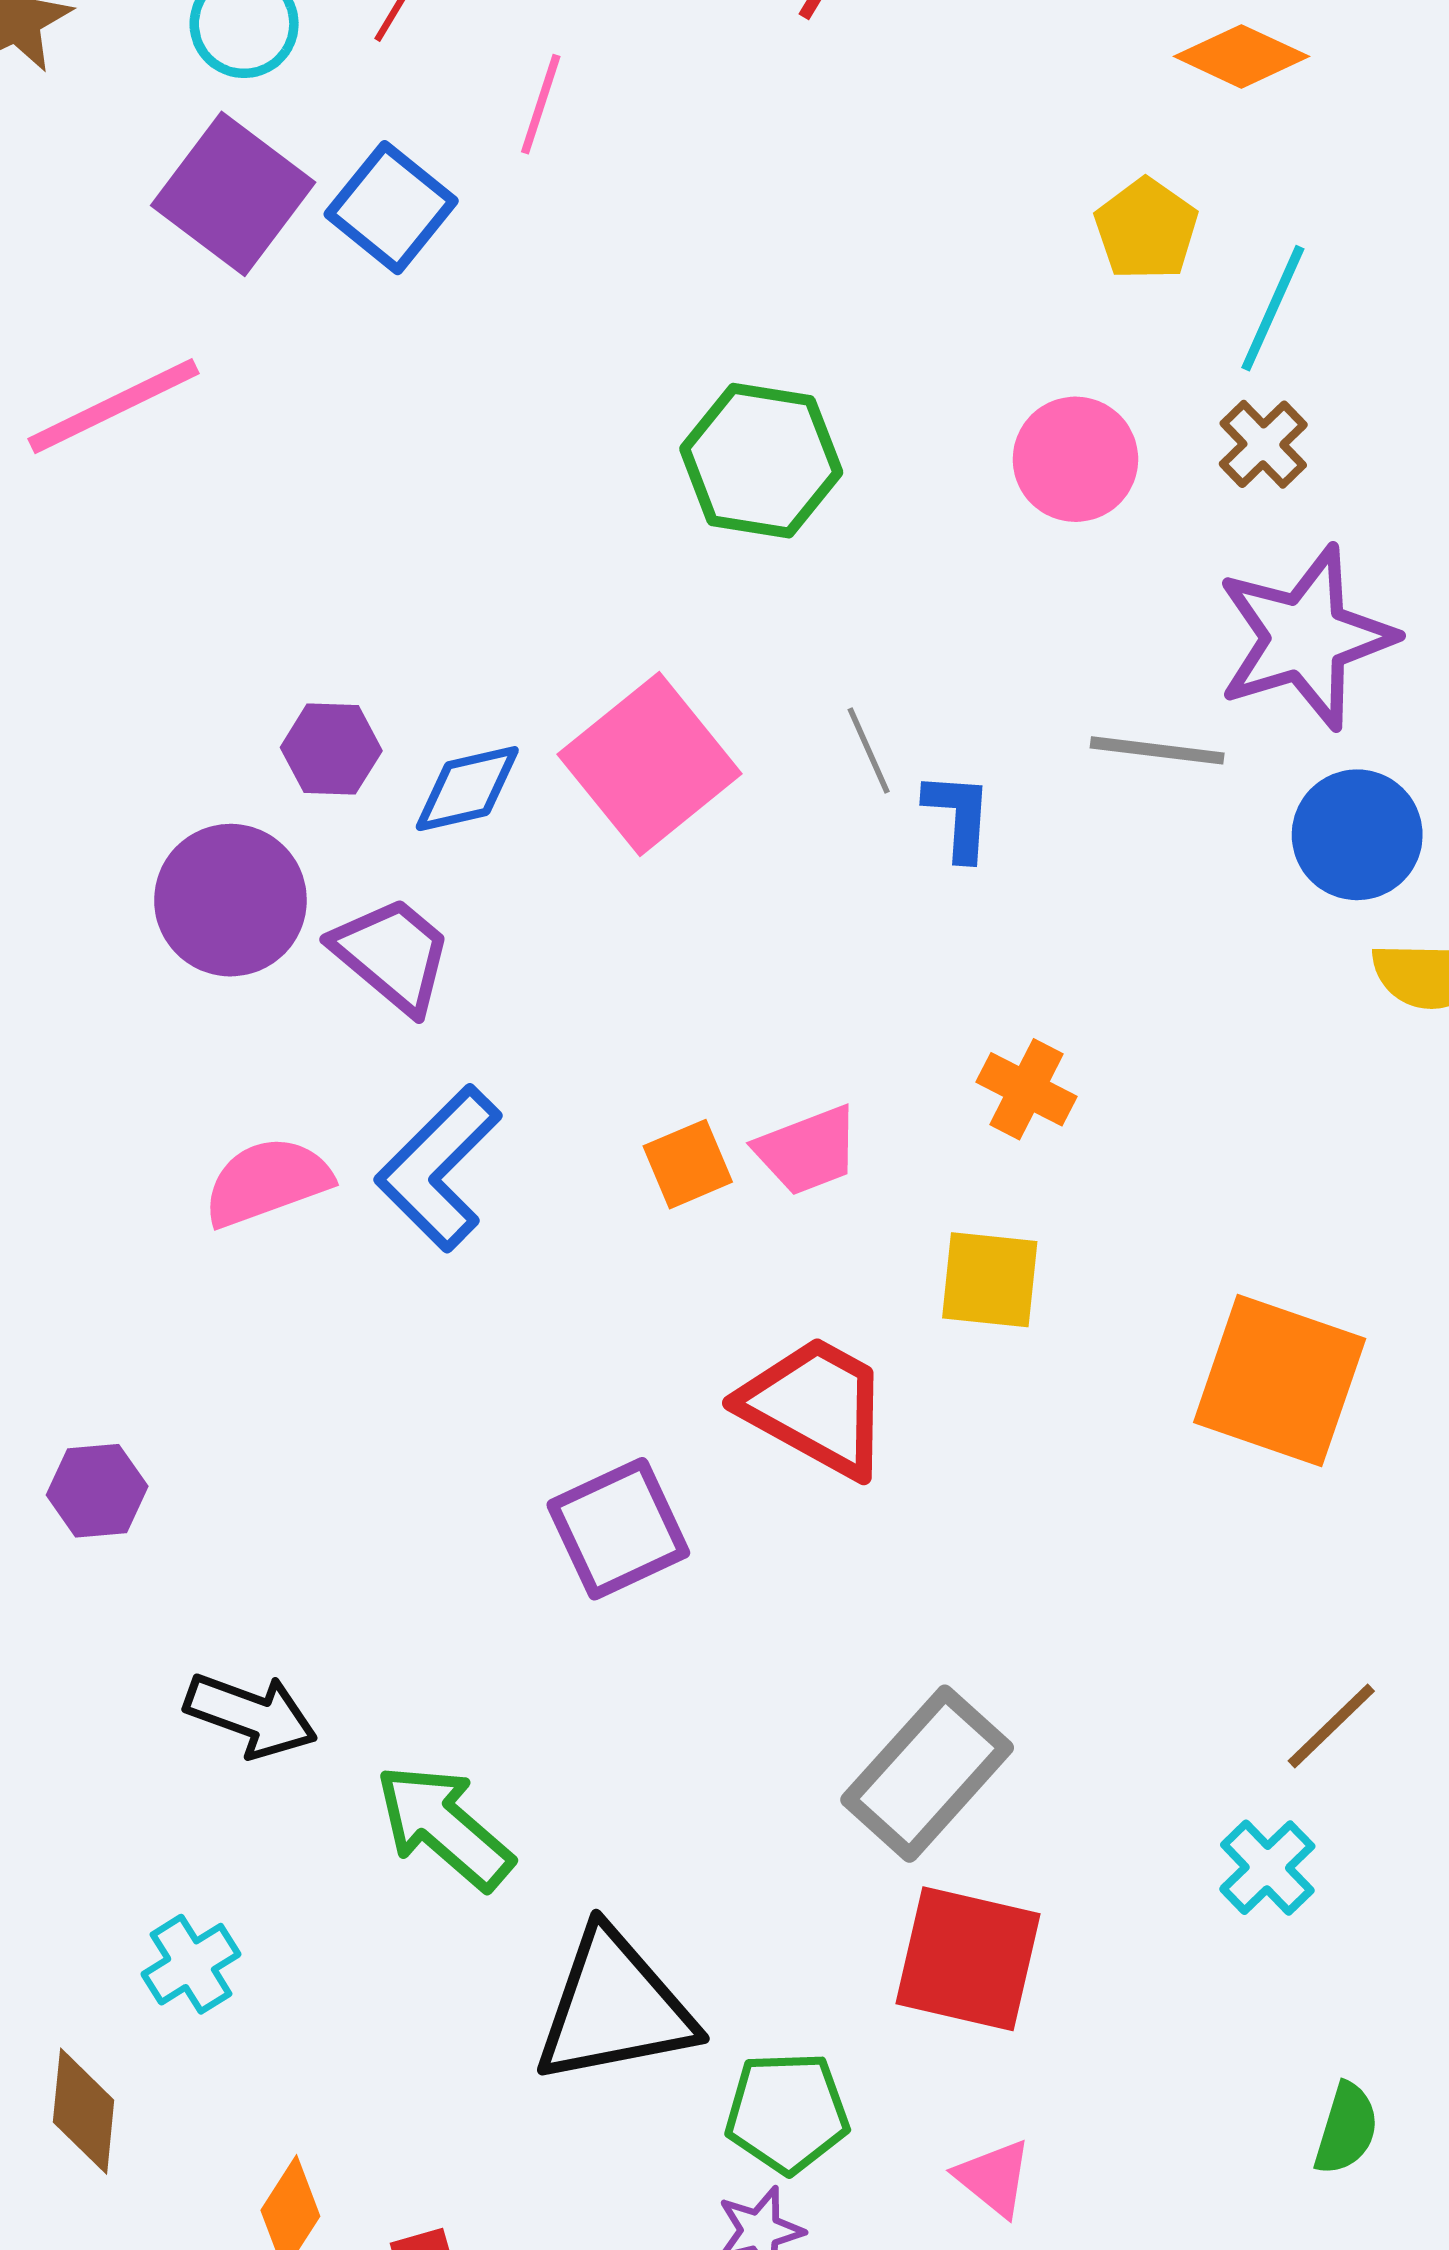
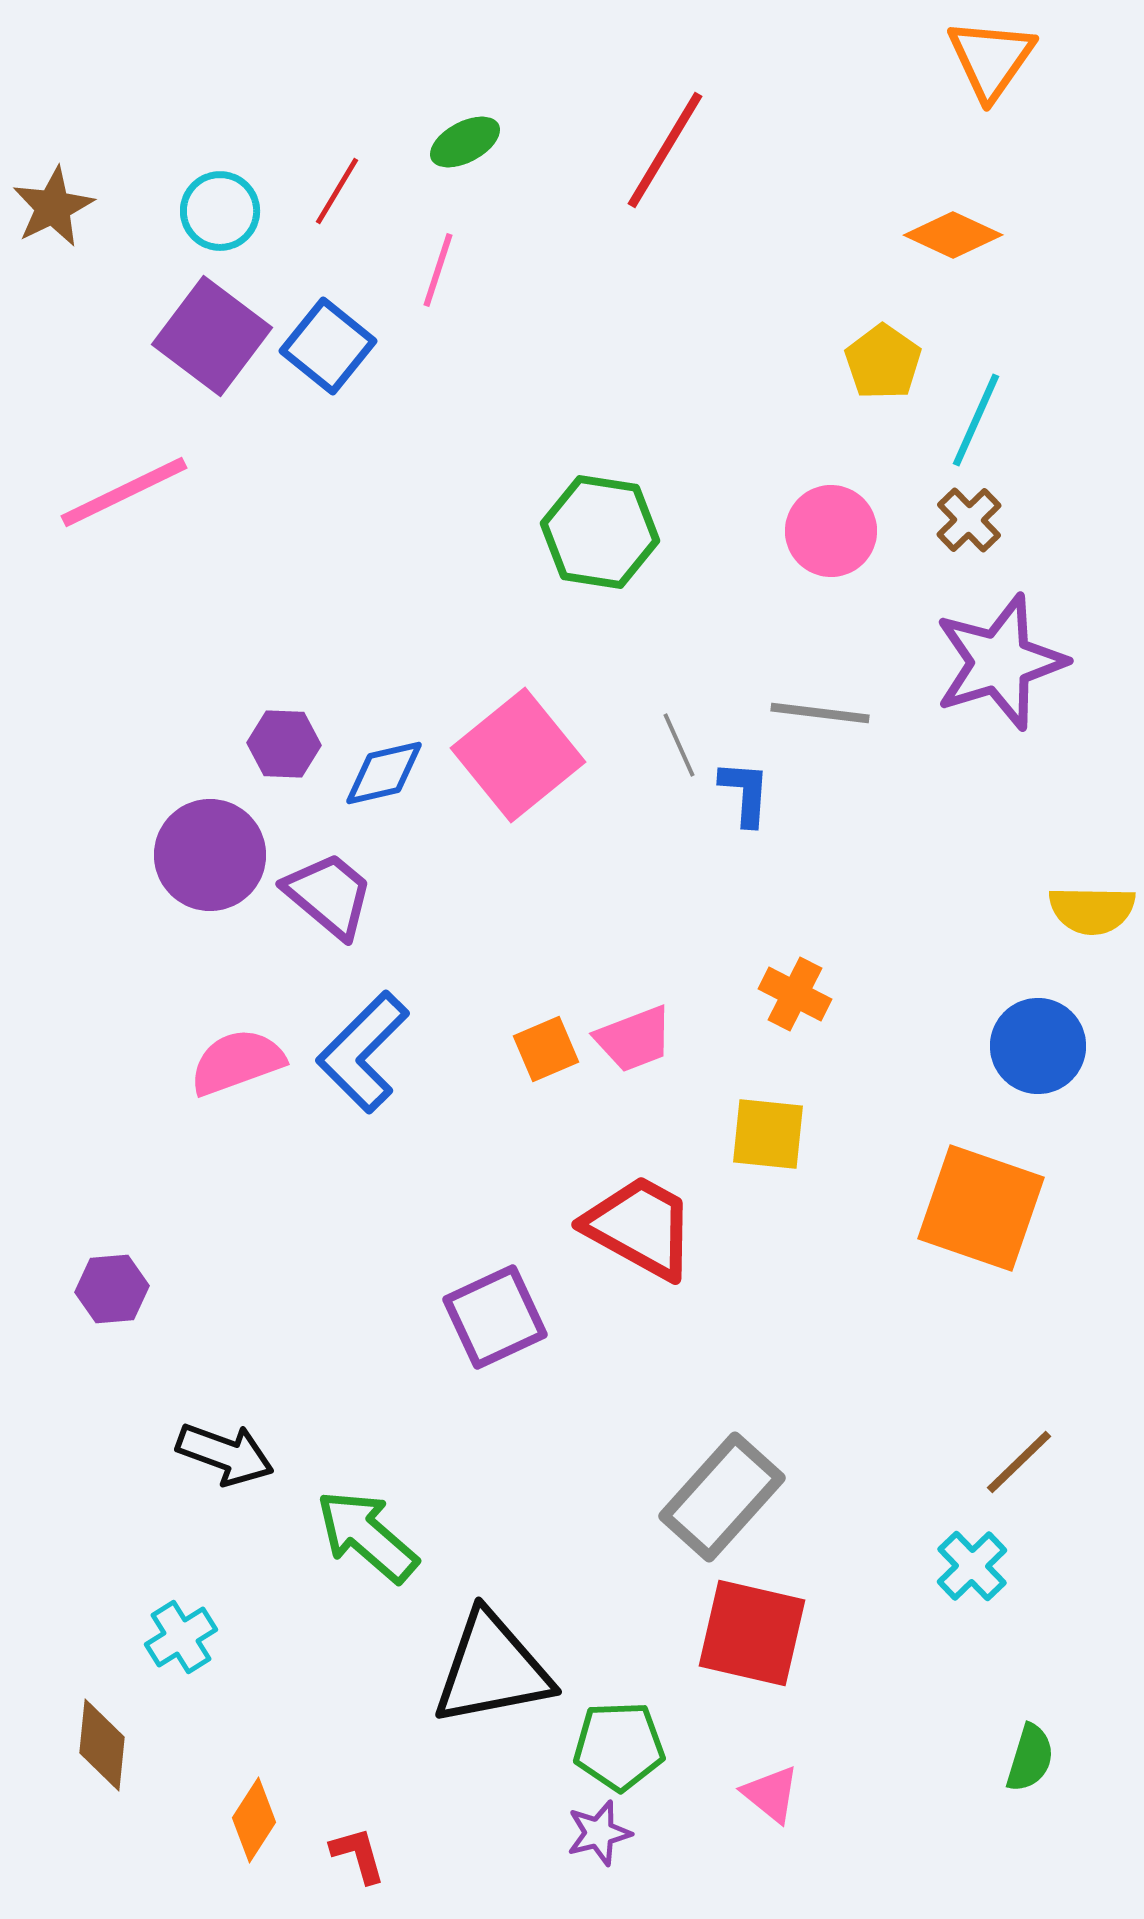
gray line: (1157, 750) -> (820, 713), moved
blue circle: (1357, 835) -> (1038, 1046), moved

